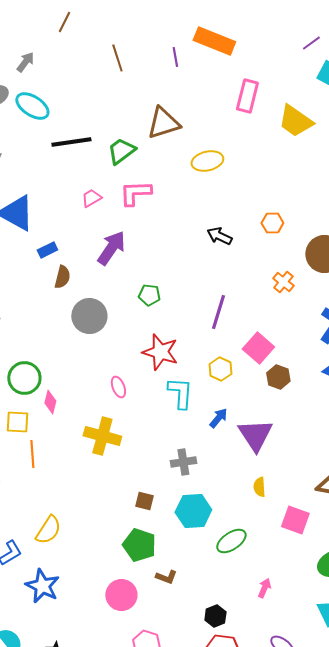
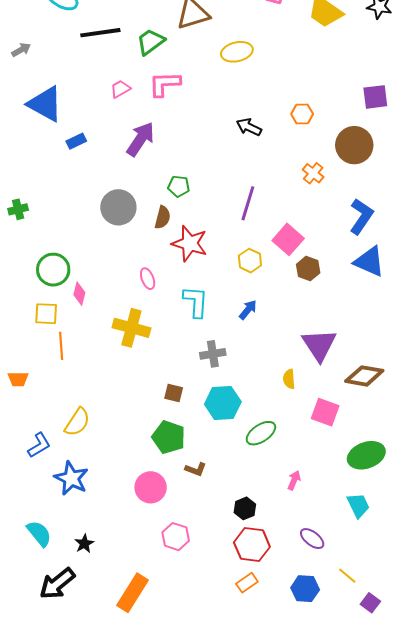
brown semicircle: (62, 277) -> (163, 217), moved
cyan L-shape: (180, 393) -> (196, 302), moved
purple triangle: (255, 435) -> (319, 345), moved

